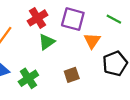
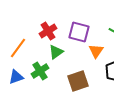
brown square: (72, 75) -> (78, 81), size x1.5
green cross: (28, 78) -> (40, 71), moved

